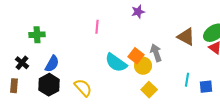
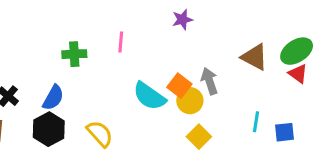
green cross: (37, 35) -> (74, 54), moved

